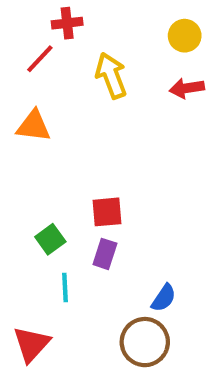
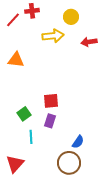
yellow circle: (185, 36) -> (71, 17), moved
red line: (40, 59) -> (13, 20), moved
yellow arrow: (111, 76) -> (53, 36), turned 105

